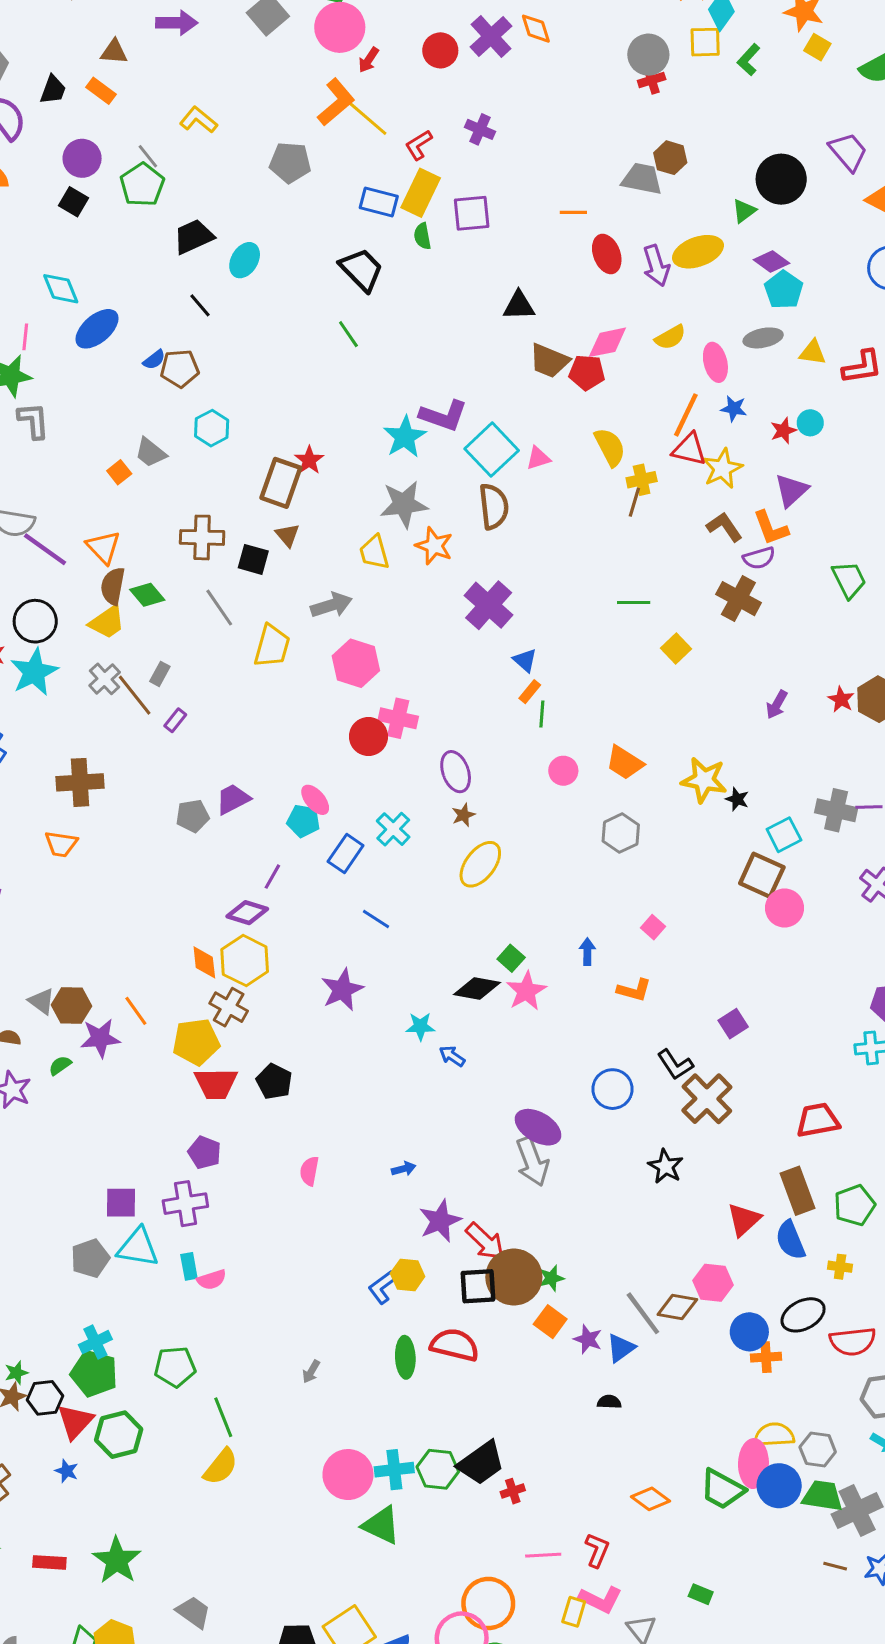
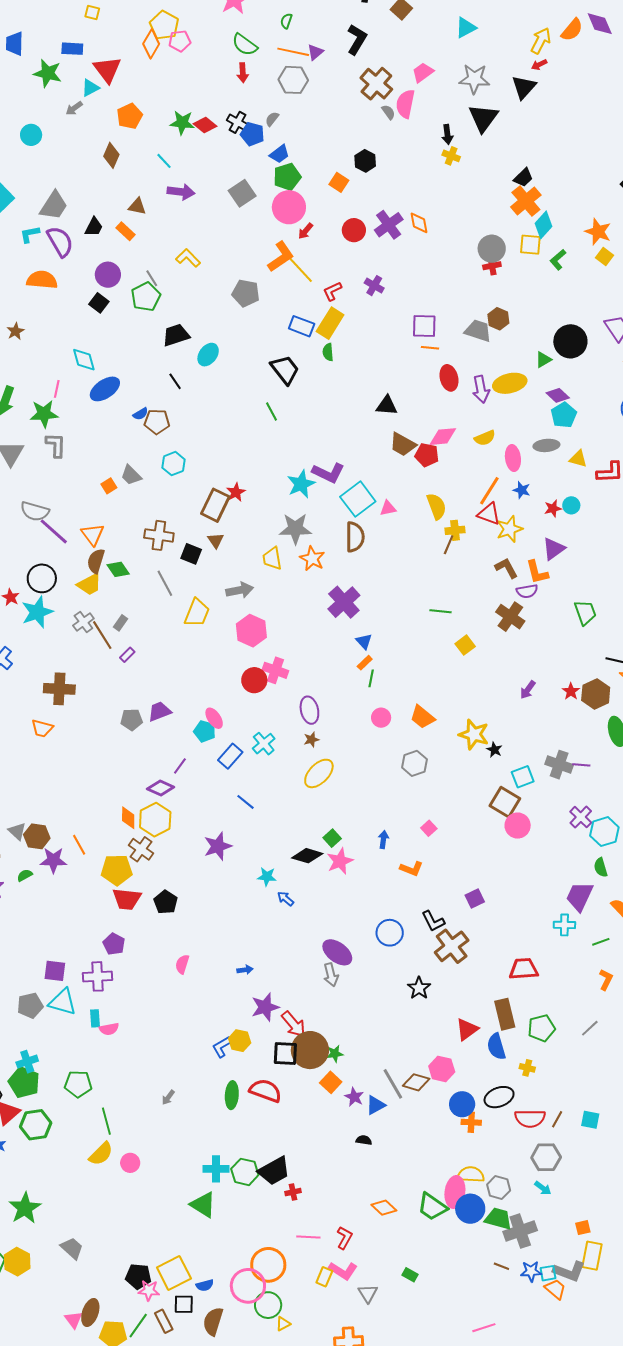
purple square: (472, 213) -> (424, 326), moved
gray arrow: (532, 1162) -> (331, 975), size x0.7
pink circle: (348, 1475) -> (130, 1163), moved, size x0.6

